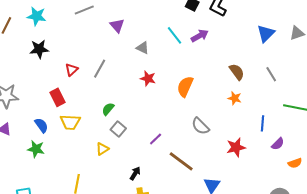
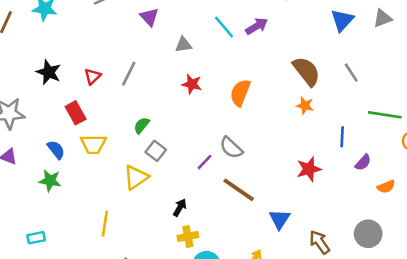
gray triangle: (143, 48) -> (183, 45), turned -32
black star: (39, 49) -> (49, 72), moved, turned 30
brown semicircle: (237, 72) -> (306, 71), size x1.4
gray semicircle: (200, 126) -> (231, 148), moved
yellow triangle: (102, 149) -> (136, 177), size x1.5

